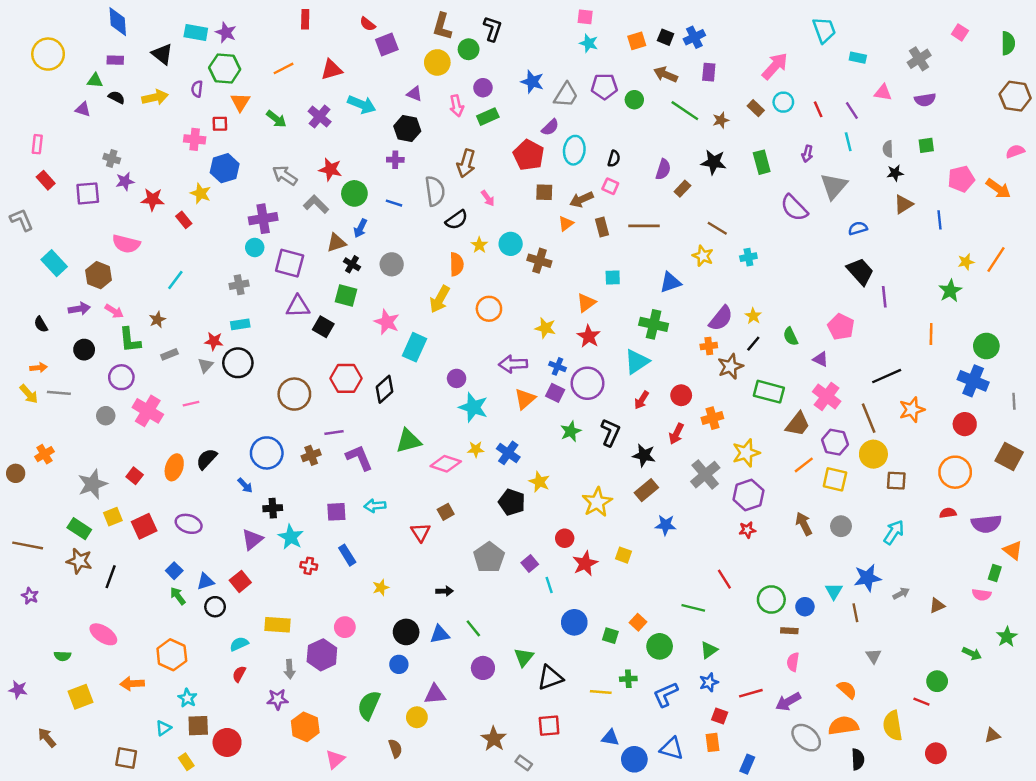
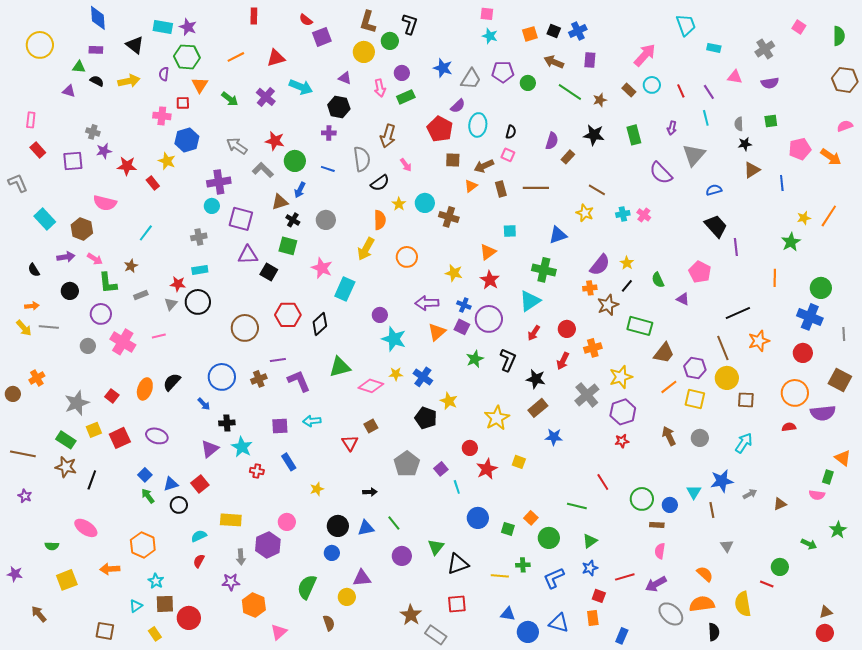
pink cross: (827, 396) -> (644, 215), moved, size x0.6
purple semicircle: (986, 524) -> (823, 413), moved
red circle: (936, 753) -> (825, 633), moved
gray rectangle: (524, 763) -> (436, 635), size x1.5

